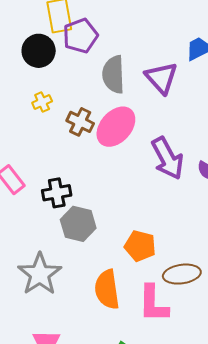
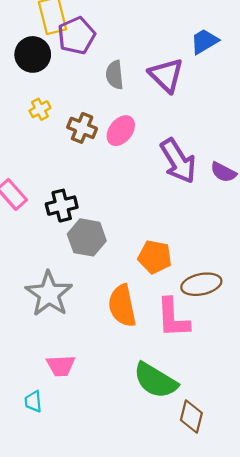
gray semicircle: (113, 74) -> (115, 75), size x0.7
pink ellipse: (116, 127) -> (121, 131), size x0.7

